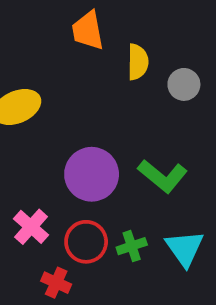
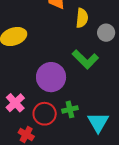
green L-shape: (163, 176) -> (85, 59), moved
green cross: (132, 246) -> (70, 109), moved

